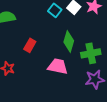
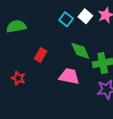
green diamond: (69, 41) -> (80, 51), turned -40

